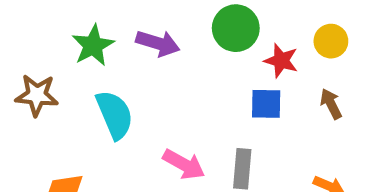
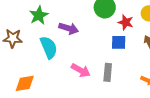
purple arrow: (158, 43) -> (69, 28), moved

